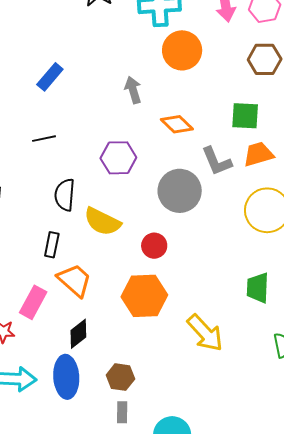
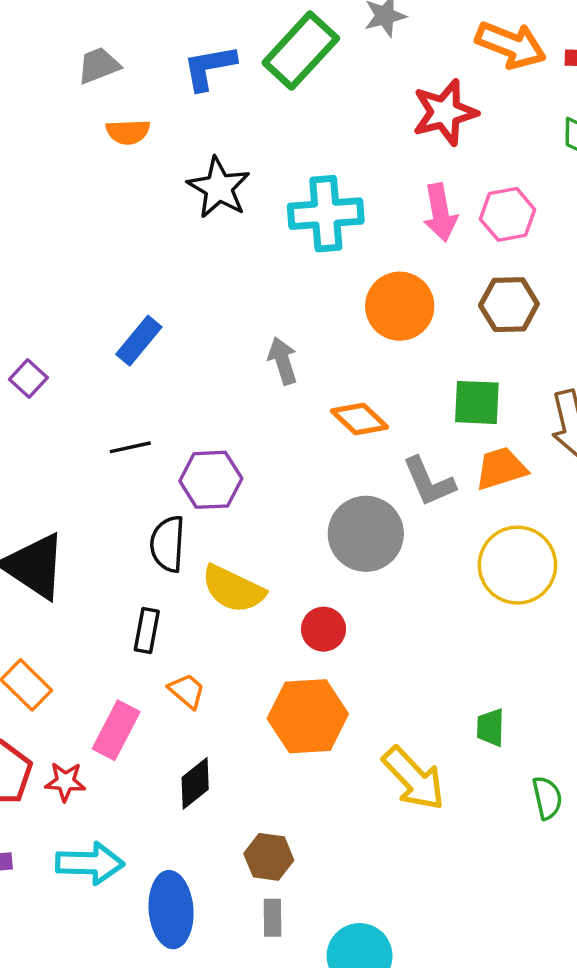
orange circle: (182, 50) -> (400, 306), moved
purple hexagon: (118, 158) -> (211, 480), moved
orange trapezoid: (75, 280) -> (187, 691), size x0.6
green trapezoid: (258, 288) -> (491, 727), moved, size x0.7
blue ellipse: (66, 377) -> (171, 910), moved

